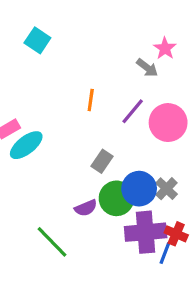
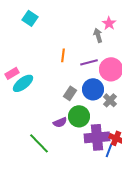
gray arrow: (147, 68) -> (98, 35), turned -144
purple line: (133, 111) -> (89, 62), turned 36
blue circle: (139, 189) -> (93, 89), moved
gray cross: (166, 189) -> (110, 100), moved

